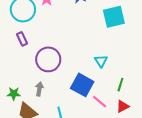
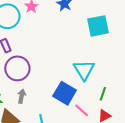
purple circle: (48, 59) -> (17, 68), moved
cyan triangle: (101, 61) -> (84, 70), size x1.6

